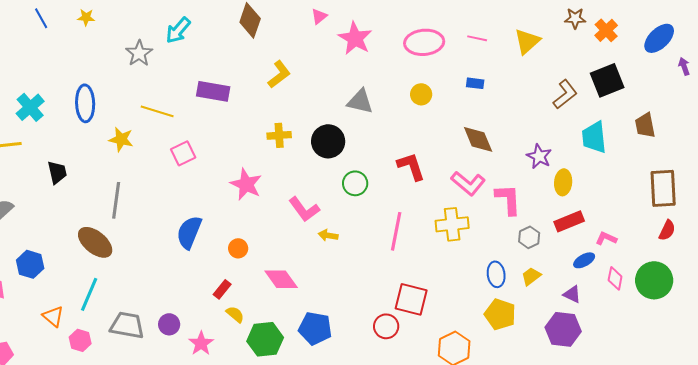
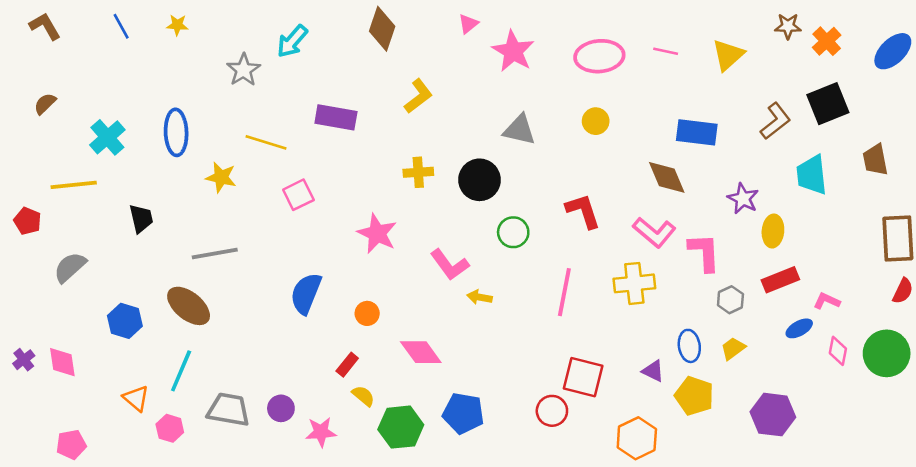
blue rectangle: (475, 83) -> (697, 132), moved, size x1.8
gray line: (116, 200) -> (215, 253), turned 72
blue hexagon: (30, 264) -> (125, 321), moved
purple triangle: (572, 294) -> (653, 371), moved
pink star: (201, 343) -> (321, 432), turned 30

